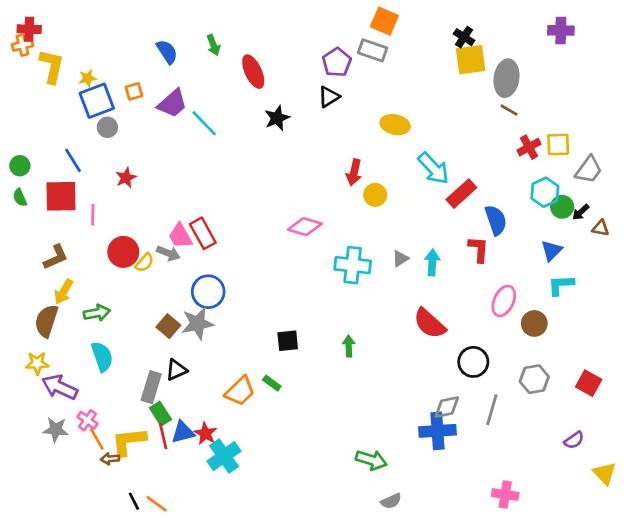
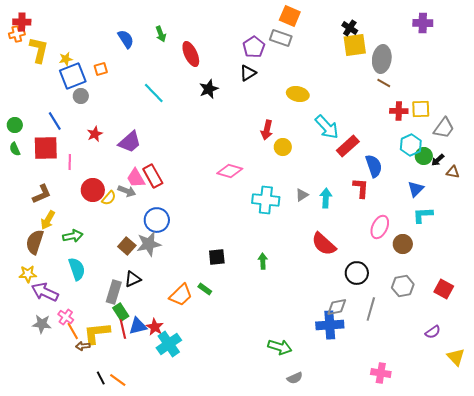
purple trapezoid: (172, 103) -> (130, 142), moved
red cross: (529, 147) -> (399, 111), turned 30

